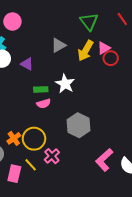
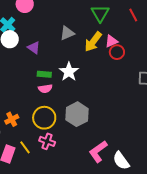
yellow circle: (34, 139) -> (44, 118), moved
pink cross: (52, 156) -> (47, 141), turned -35

